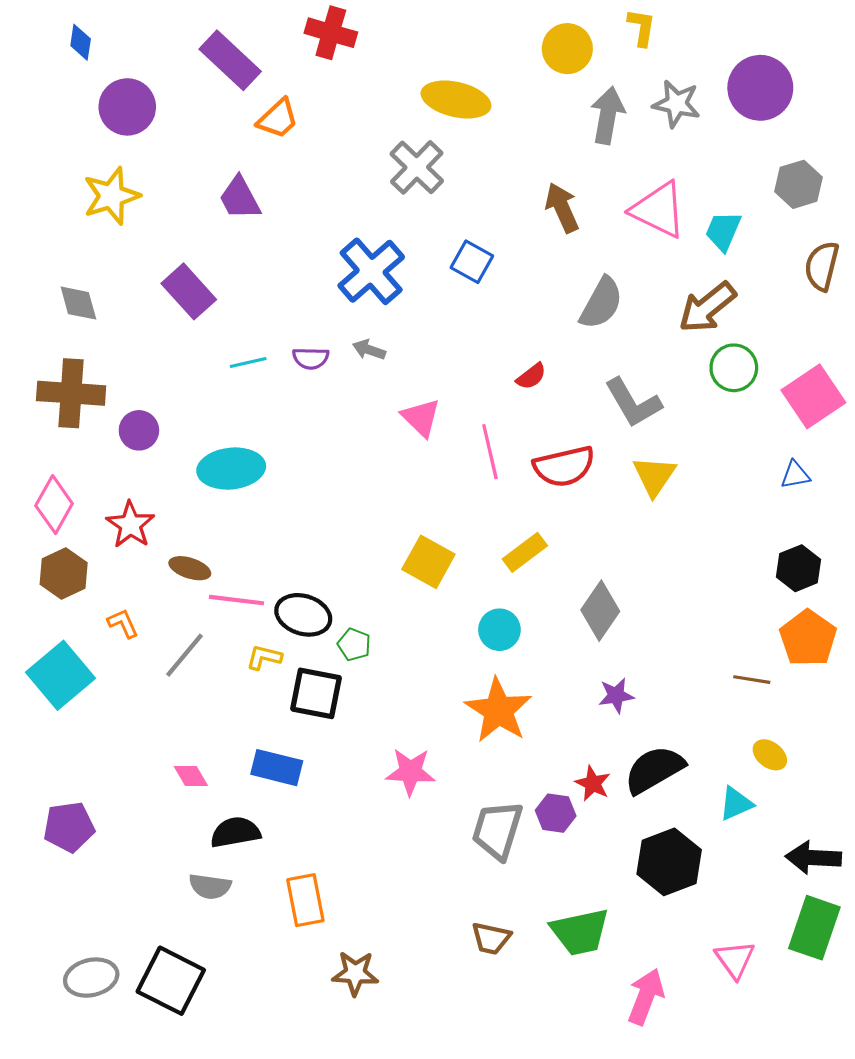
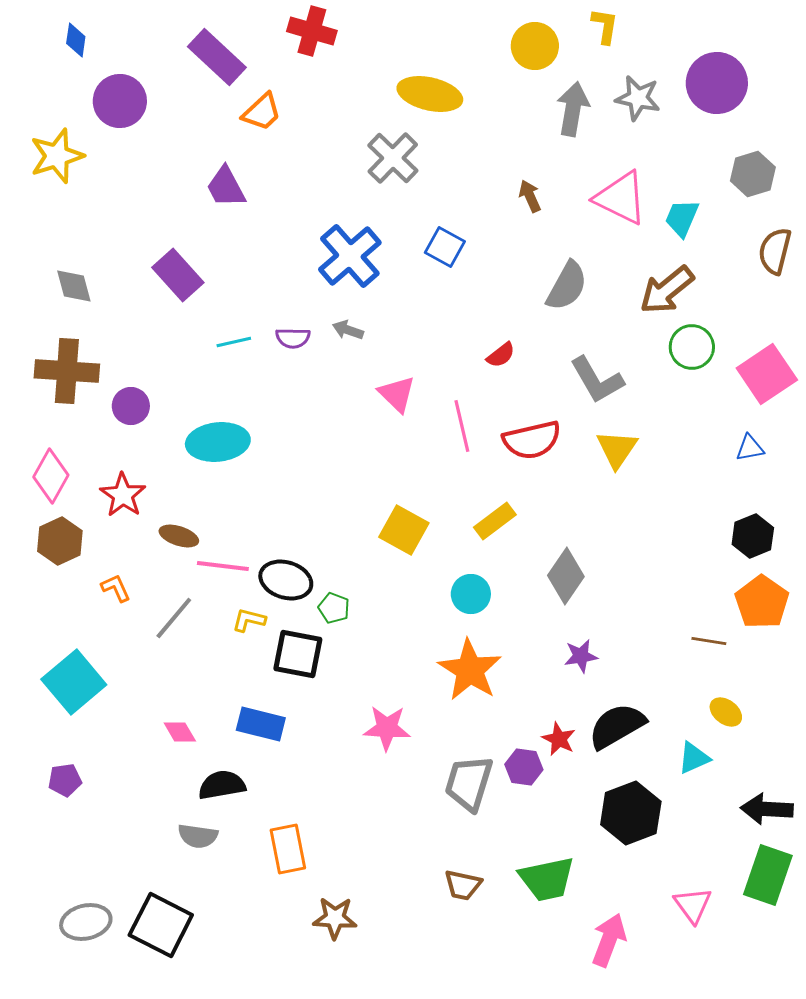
yellow star: (111, 196) -> (57, 156), moved
brown arrow: (562, 208) -> (530, 196), size x0.7
cyan square: (60, 675) -> (74, 682), moved
purple pentagon: (69, 827) -> (65, 780), size x0.7

